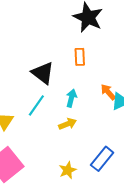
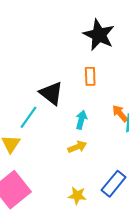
cyan line: (36, 105) -> (29, 117), moved
yellow star: (68, 170) -> (77, 196), turned 30

